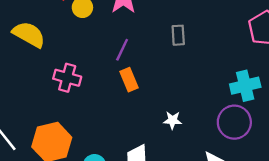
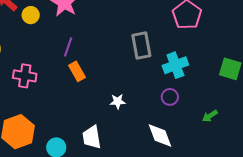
gray rectangle: (178, 35) -> (141, 45), moved, size x1.5
purple circle: (234, 122) -> (170, 97), size x0.6

